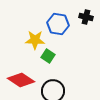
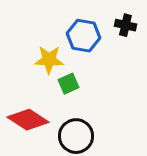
green square: (48, 56) -> (69, 84), turned 32

